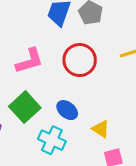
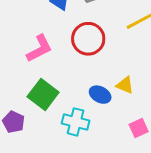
blue ellipse: (67, 110) -> (100, 95), moved
yellow triangle: (101, 129) -> (125, 85), moved

